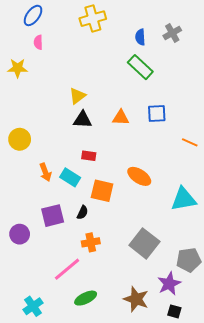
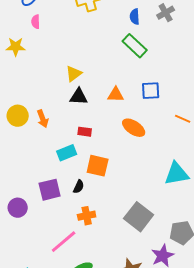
orange arrow: (45, 172) -> (43, 119), moved
orange ellipse: (139, 176) -> (134, 128), moved
cyan rectangle: (70, 177) -> (67, 153), turned -54

